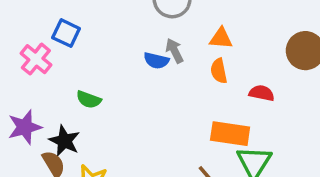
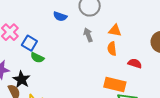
blue square: (66, 33) -> (29, 43), moved
blue semicircle: (156, 61) -> (60, 16), moved

